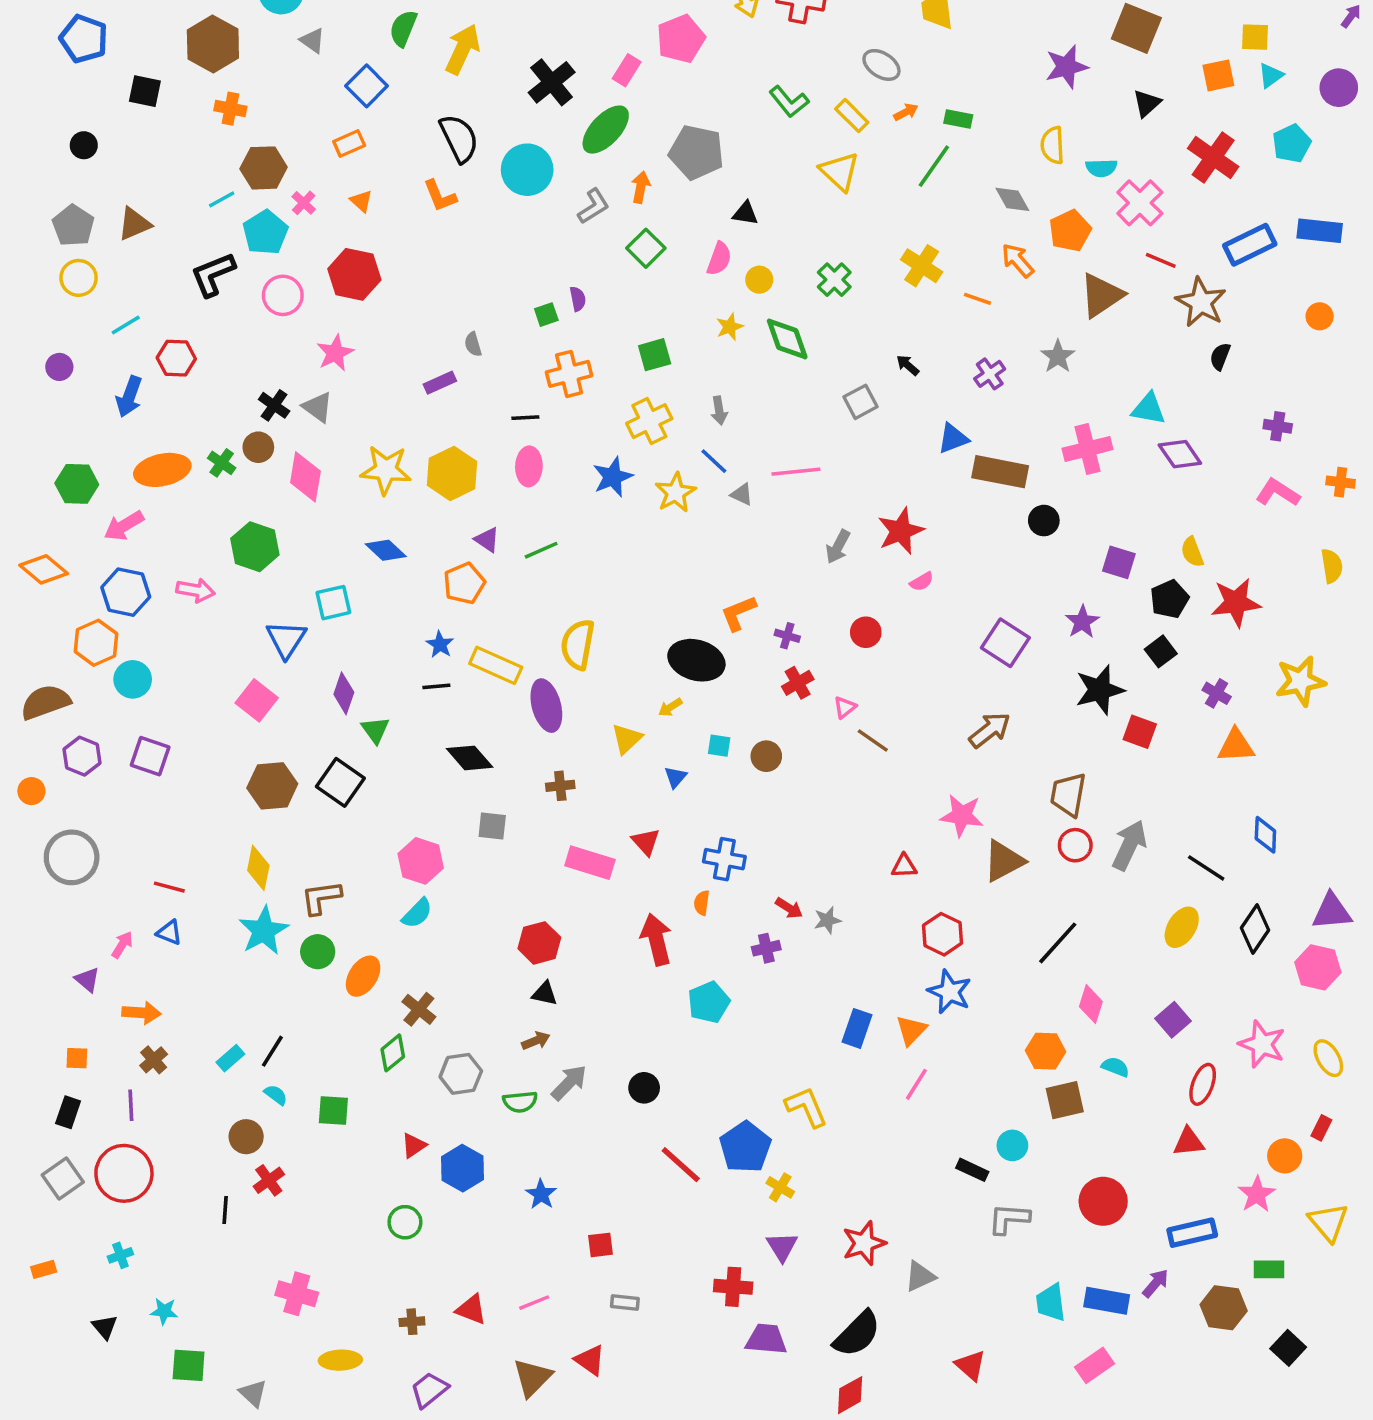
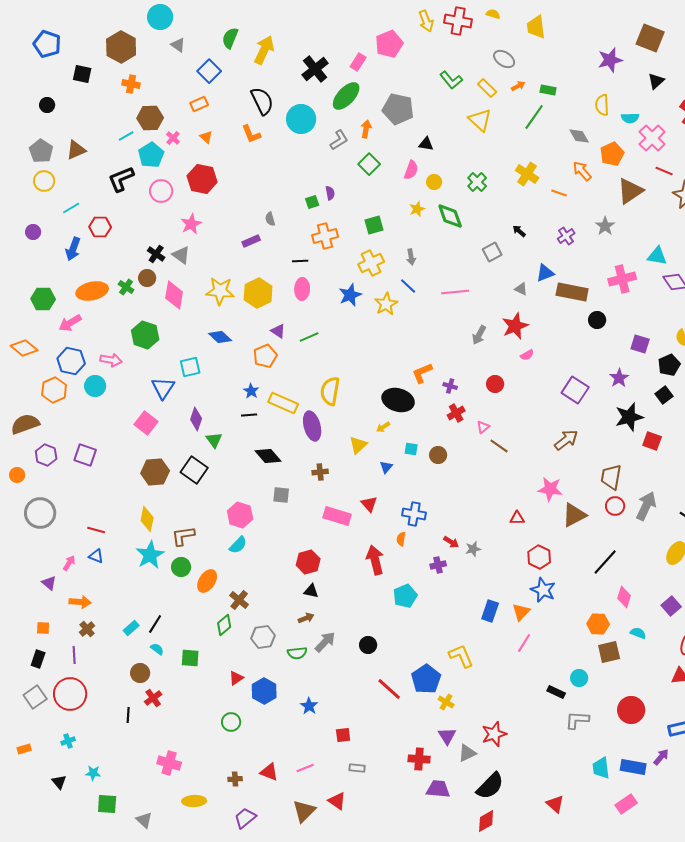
gray triangle: (742, 494) -> (521, 289), moved
cyan circle: (133, 679) -> (95, 386), moved
gray triangle: (920, 1276) -> (467, 753), moved

